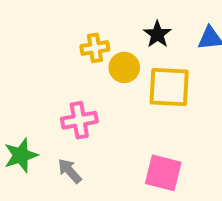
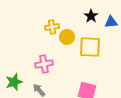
black star: (157, 34) -> (91, 16), moved

